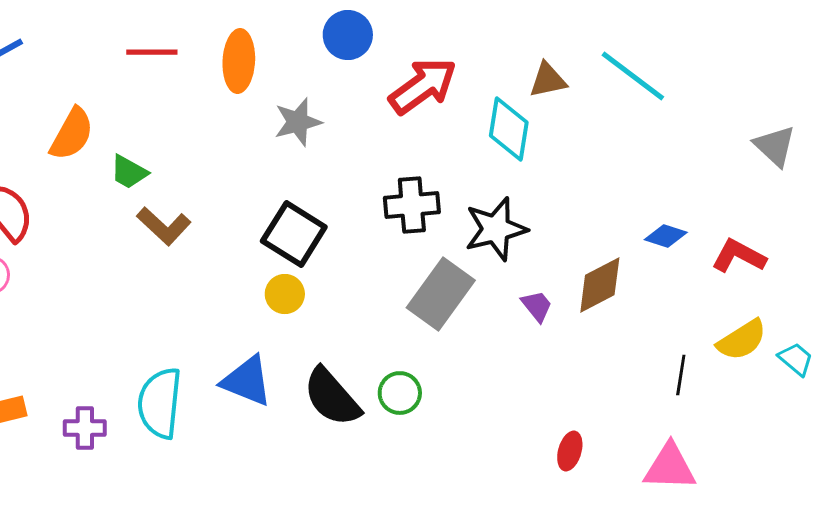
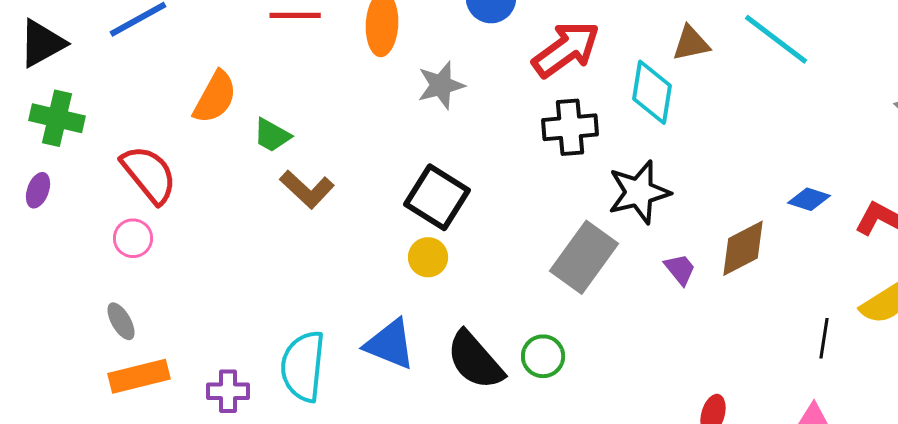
black cross: (412, 205) -> (570, 127), moved

